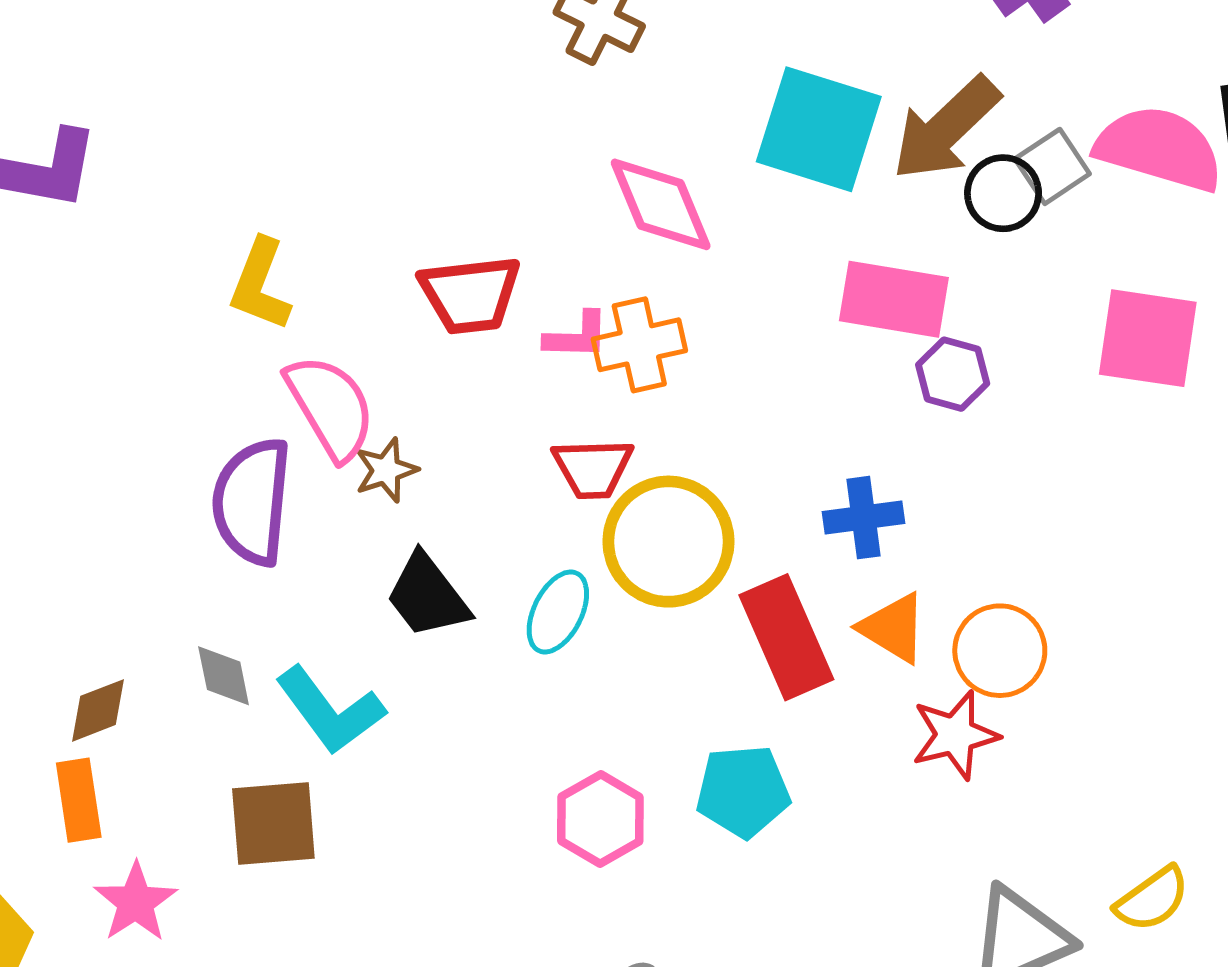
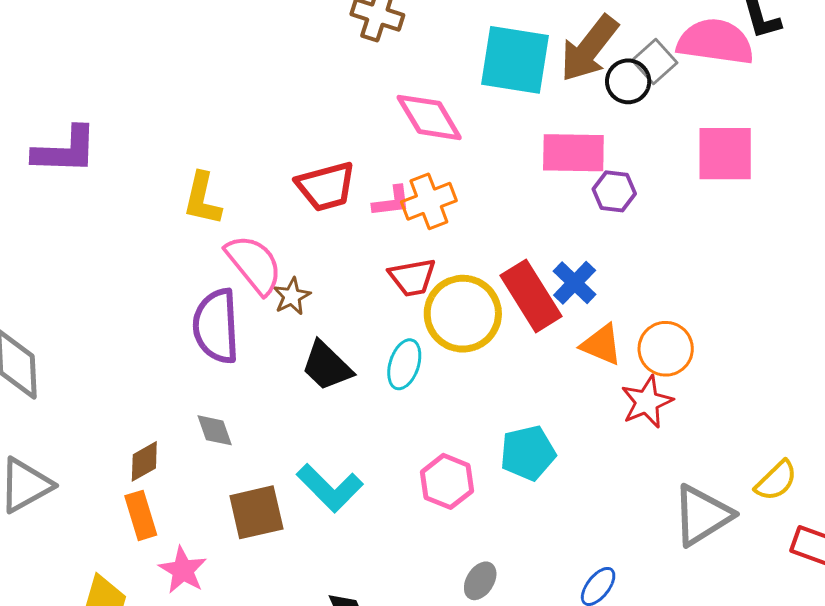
blue cross: (864, 518) -> (575, 283), turned -30
red rectangle: (786, 637) -> (531, 296), moved
cyan L-shape: (330, 710) -> (330, 488), moved

